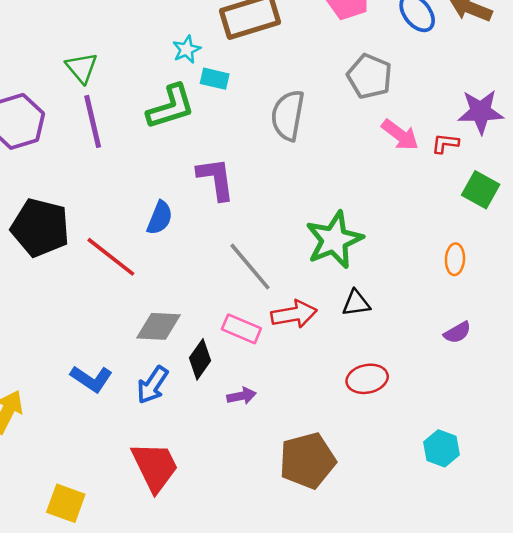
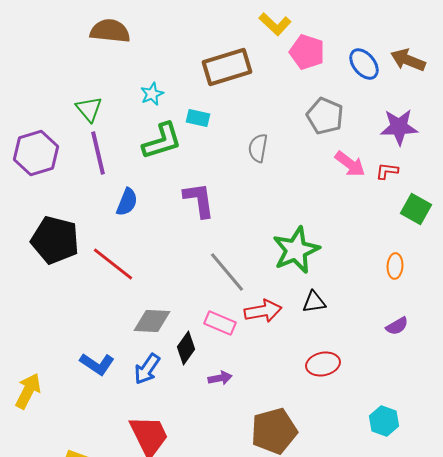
cyan star: (187, 49) -> (152, 94), moved
purple star: (481, 112) -> (399, 127), moved
gray semicircle: (288, 115) -> (258, 148), size x0.7
blue semicircle: (160, 218) -> (127, 202), moved

